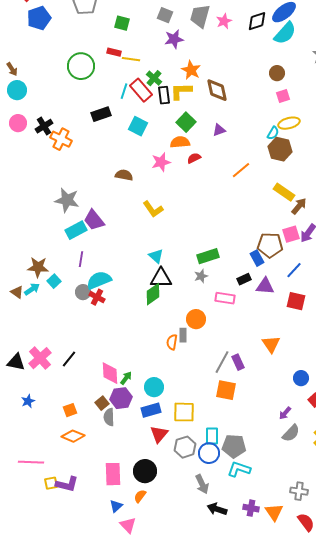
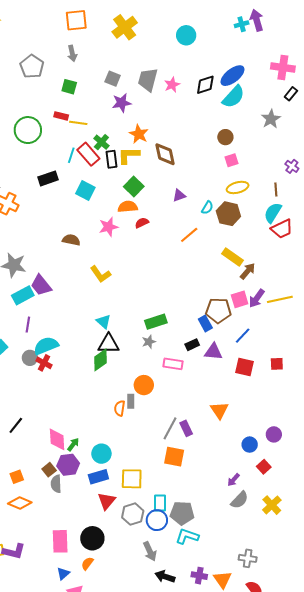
purple triangle: (219, 130) -> (179, 196), moved
cyan semicircle: (273, 133) -> (207, 208), moved

